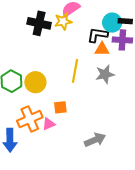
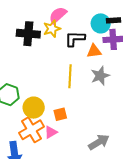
black L-shape: (98, 35) -> (75, 39), moved
yellow circle: (35, 82) -> (34, 108), moved

